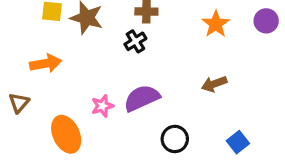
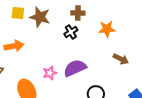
orange star: (216, 24) -> (107, 29), moved, turned 30
brown arrow: (214, 84) -> (121, 59), turned -133

